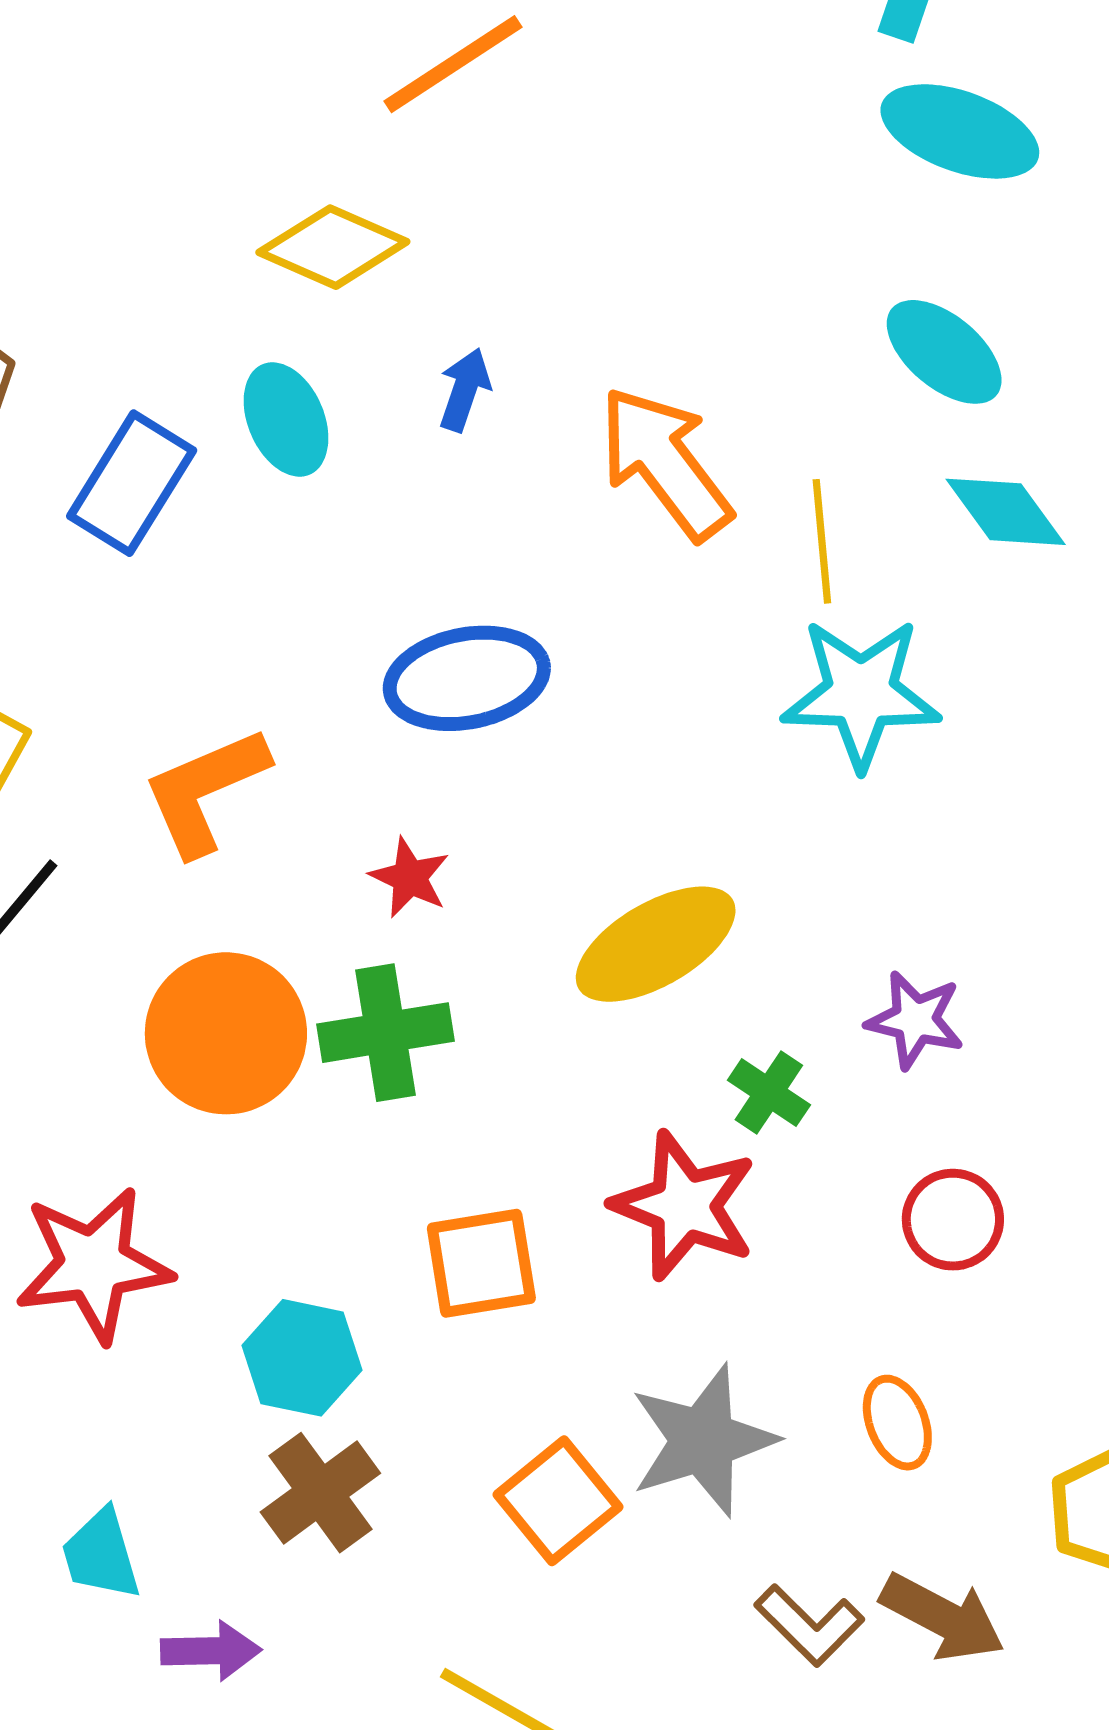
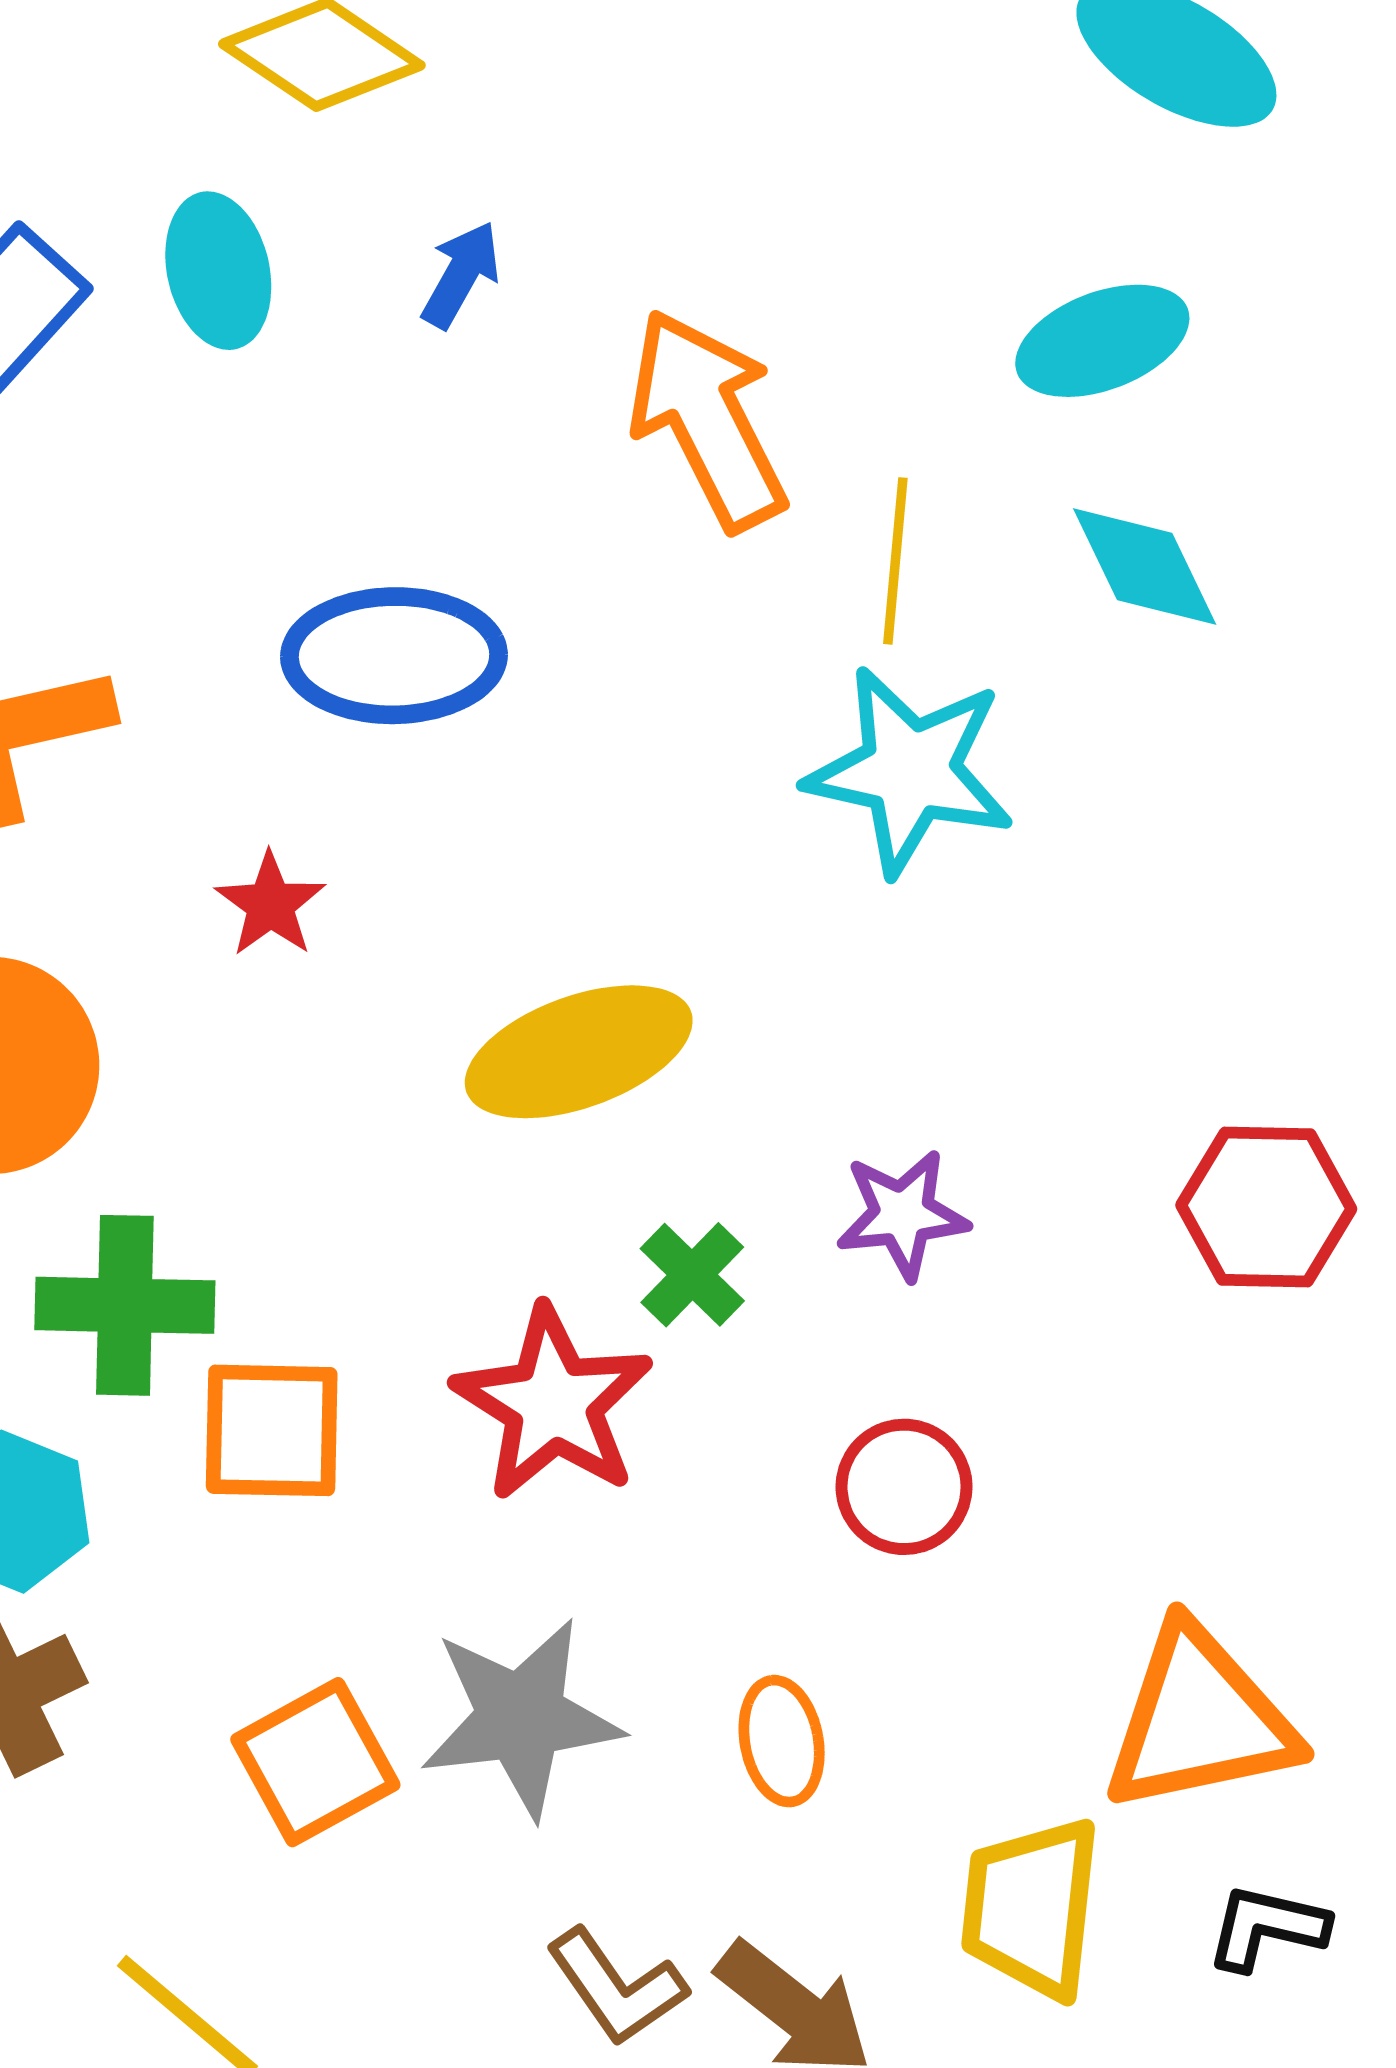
cyan ellipse: (944, 352) -> (1102, 341), turned -71
purple star: (915, 1020) -> (902, 1214), turned -30
green cross: (385, 1033) -> (125, 1305), moved

